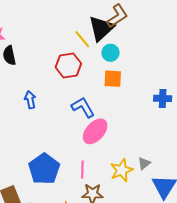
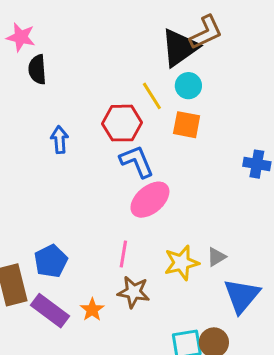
yellow line: (82, 39) -> (152, 96), moved
red hexagon: (68, 65) -> (122, 123), moved
blue pentagon: (44, 169) -> (51, 261), moved, size x0.7

